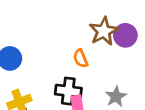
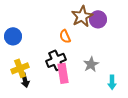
black cross: (68, 91) -> (56, 60), turned -30

